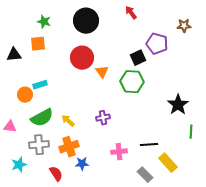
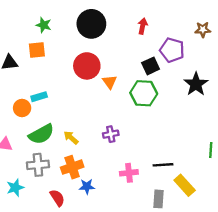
red arrow: (131, 13) -> (143, 26), moved, turned 48
black star: (178, 105) -> (196, 84), moved
gray rectangle: (145, 175) -> (158, 199), turned 49

